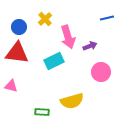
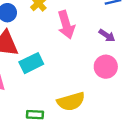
purple arrow: (90, 46) -> (107, 35), moved, turned 56
cyan rectangle: (54, 61) -> (31, 63), moved

